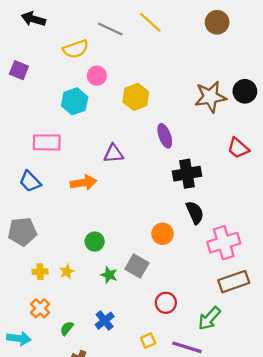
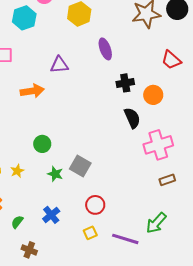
black cross: (187, 174) -> (125, 83), size x0.7
orange circle: (163, 234) -> (153, 95), moved
brown rectangle: (234, 282) -> (167, 180), size x0.6
red circle: (166, 303) -> (95, 205), moved
green arrow: (209, 318) -> (156, 223), moved

